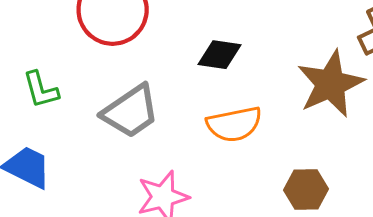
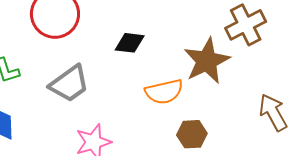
orange semicircle: (234, 124) -> (164, 92), moved

